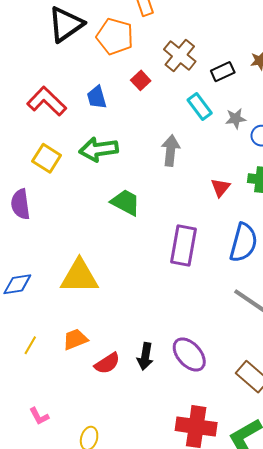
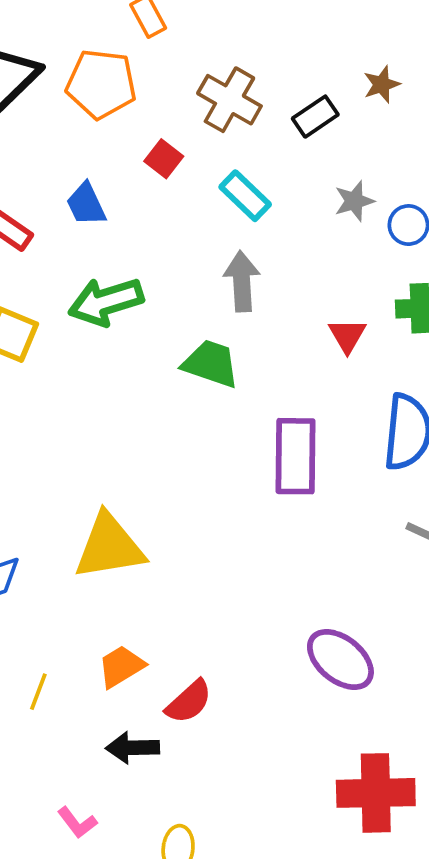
cyan rectangle: (200, 107) -> (245, 196), moved
green trapezoid: (125, 202) -> (211, 364), moved
black arrow: (145, 356) -> (133, 748), moved, turned 88

